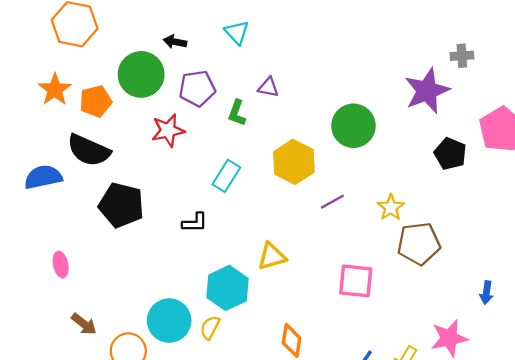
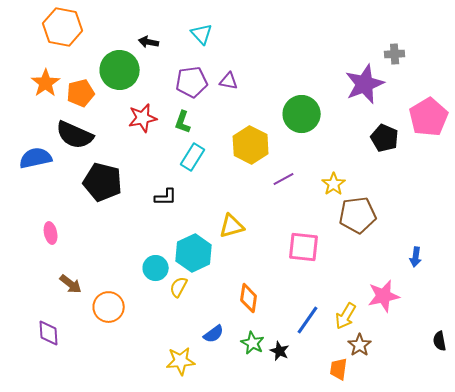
purple pentagon: (197, 88) -> (192, 82), moved
green L-shape: (237, 113) -> (183, 122), moved
cyan circle: (169, 321) -> (156, 268), moved, size x0.7

